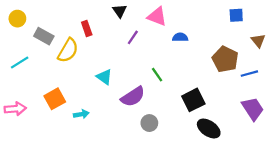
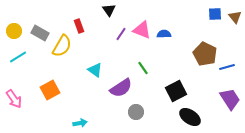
pink triangle: (157, 16) -> (142, 30), moved
yellow circle: (17, 19) -> (14, 31), moved
brown triangle: (258, 41) -> (235, 17), moved
pink arrow: (15, 109) -> (14, 99), turned 60
cyan arrow: (81, 114) -> (80, 123), moved

